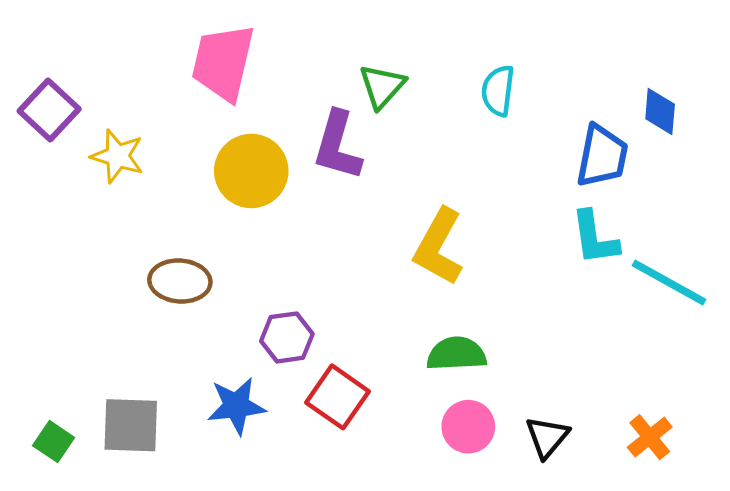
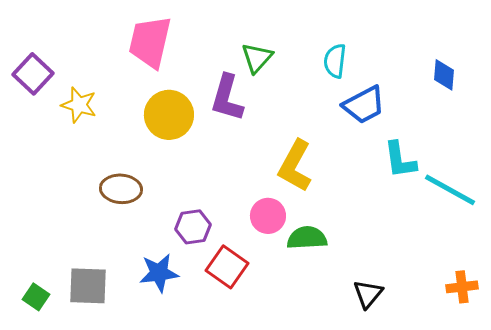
blue trapezoid: (602, 156) -> (364, 105), moved, turned 51
pink circle: (468, 427) -> (268, 216), moved
orange cross: (650, 437) -> (462, 287), moved, turned 32

